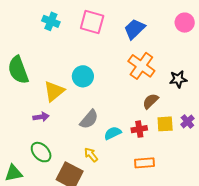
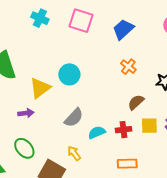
orange cross: (141, 66) -> (128, 67), size x0.6

